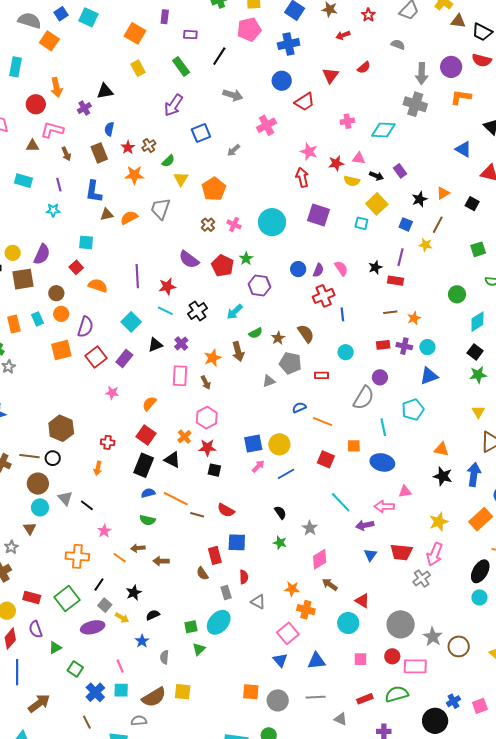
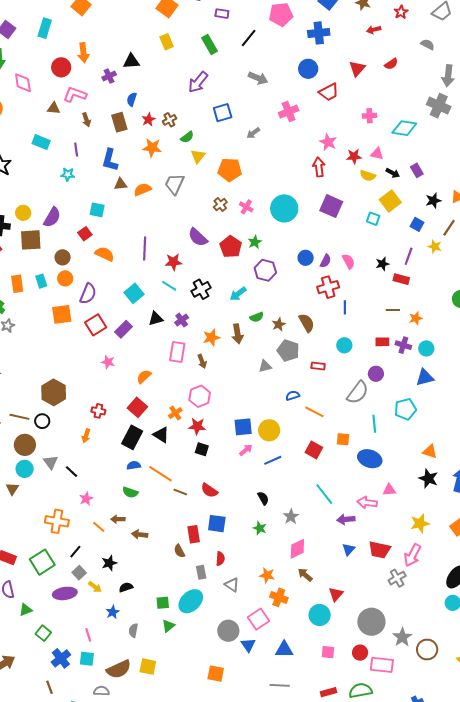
orange pentagon: (214, 189) -> (230, 170), turned 30
red triangle: (362, 601) -> (336, 594), turned 35
gray circle: (278, 700) -> (228, 631), moved

